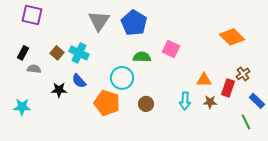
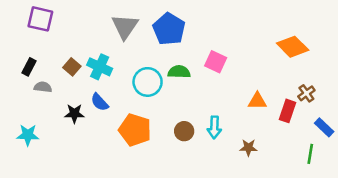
cyan circle: (122, 78) -> (148, 82), moved
cyan arrow: (185, 101) -> (214, 127), moved
brown star: (210, 102) -> (248, 148), moved
green line: (246, 122) -> (310, 154), turned 35

